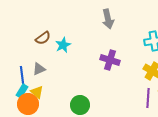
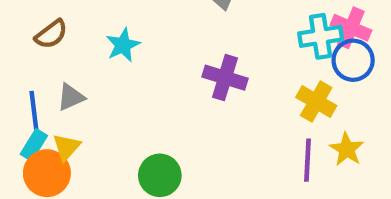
brown semicircle: (43, 38) -> (51, 34), moved
yellow triangle: (37, 92) -> (66, 147), turned 32

